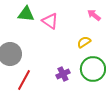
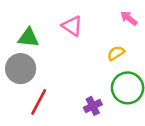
green triangle: (26, 14) -> (28, 38), moved
purple cross: (63, 74) -> (93, 106), moved

